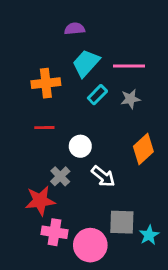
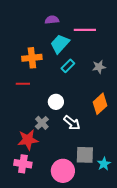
pink line: (129, 66) -> (85, 30), moved
gray star: (130, 99) -> (99, 67), moved
red line: (44, 128) -> (23, 84), moved
pink cross: (54, 232) -> (23, 164), moved

